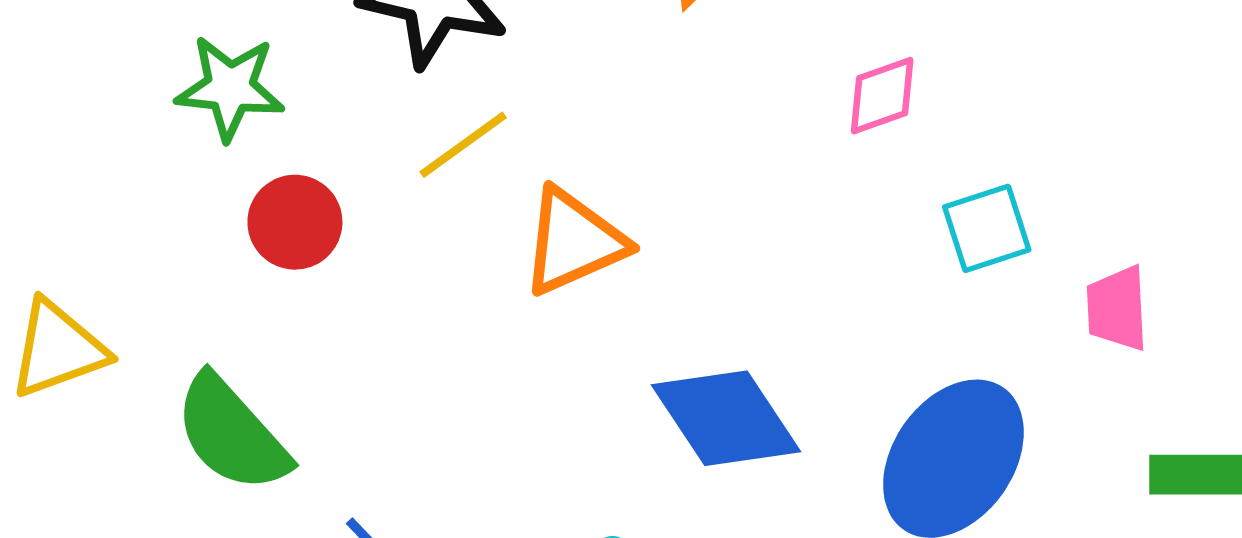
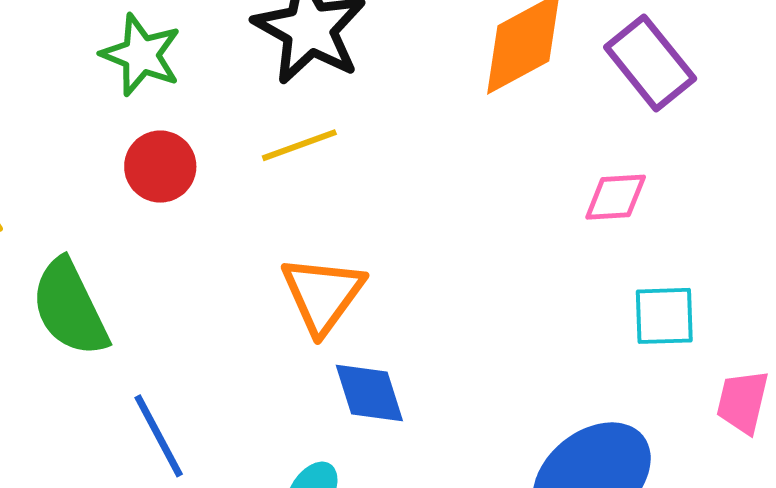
orange triangle: (574, 242) -> (323, 294), moved, turned -46
blue diamond: (726, 418) -> (369, 393), moved, size x0.7

